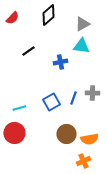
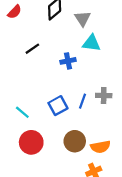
gray triangle: (82, 24) -> (83, 19), moved, turned -35
cyan line: (19, 108) -> (22, 112), turned 56
red circle: (14, 133) -> (31, 142), moved

